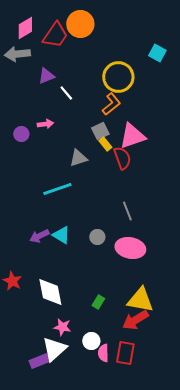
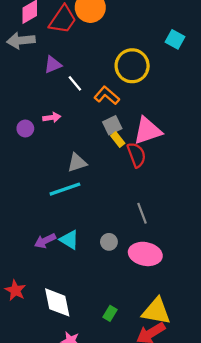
orange L-shape: (111, 104) -> (107, 95), moved, turned -100
gray triangle: (78, 158) -> (77, 163), moved

